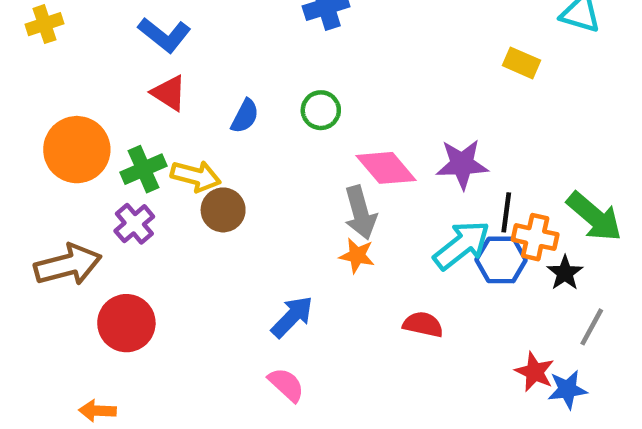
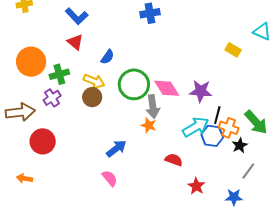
green circle: (321, 110) -> (134, 84), moved, size x1.8
yellow arrow: (196, 176) -> (94, 81), moved
red star: (535, 372) -> (196, 186), moved

